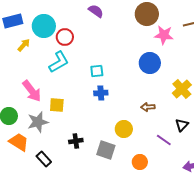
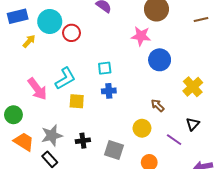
pink star: (164, 35) -> (141, 36), moved
cyan L-shape: (59, 62) -> (65, 78), moved
yellow square: (57, 105) -> (77, 101), moved
brown arrow: (148, 107) -> (158, 105), turned 48
gray star: (38, 122) -> (52, 135), moved
yellow circle: (124, 129) -> (142, 128), moved

